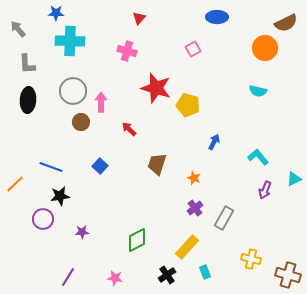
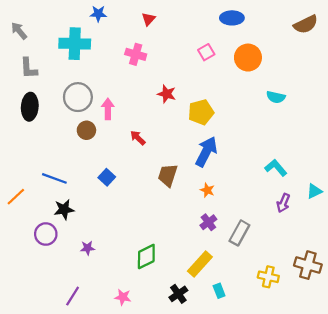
blue star: (56, 13) -> (98, 14), moved
orange circle: (265, 48) -> (248, 58), moved
red star: (156, 88) -> (167, 94), size x0.6
yellow pentagon: (188, 105) -> (201, 112), turned -30
blue arrow: (214, 142) -> (206, 152), moved, size x1.8
brown cross: (288, 275) -> (308, 265), moved

